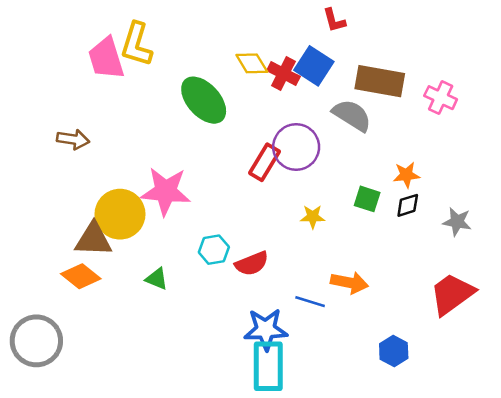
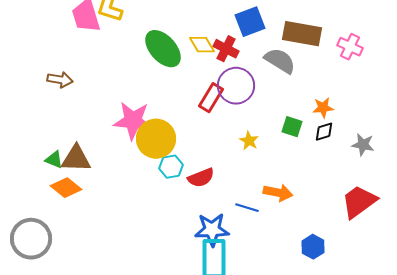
yellow diamond: (252, 63) -> (202, 45), moved
blue square: (314, 66) -> (250, 22), turned 36
red cross: (283, 73) -> (226, 49), moved
yellow circle: (120, 214) -> (156, 139), moved
yellow star: (313, 217) -> (249, 141), turned 30
green triangle: (157, 279) -> (54, 160), moved

